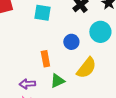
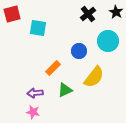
cyan square: (42, 13) -> (38, 28), moved
orange rectangle: (45, 59) -> (53, 68), turned 56

